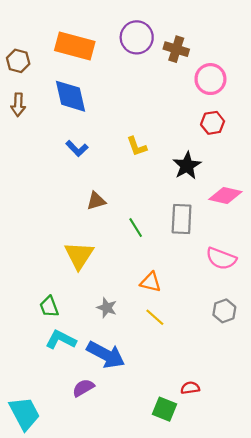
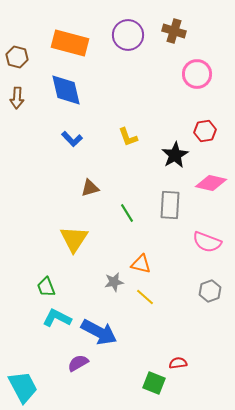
brown cross: (176, 49) -> (174, 31), moved
red hexagon: (213, 123) -> (205, 131), moved
gray star: (107, 308) -> (114, 282), moved, turned -30

